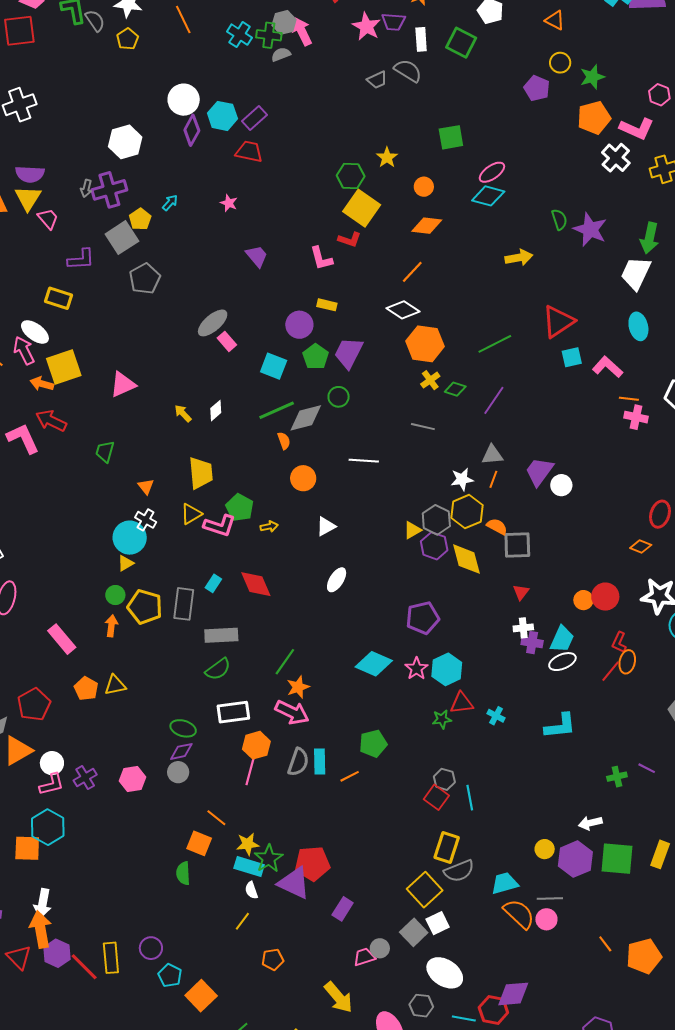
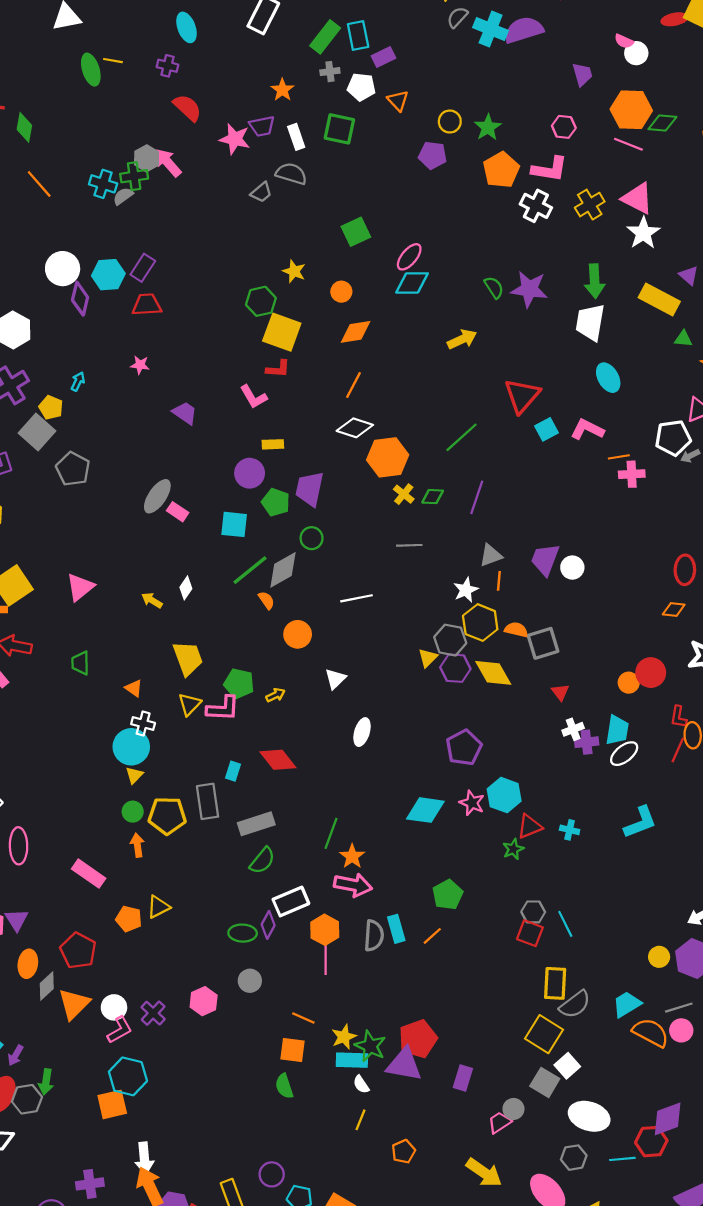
orange triangle: (555, 20) -> (398, 101), moved, turned 35
gray semicircle: (281, 54) -> (123, 196), moved
purple diamond: (181, 751) -> (268, 925), moved, turned -35

